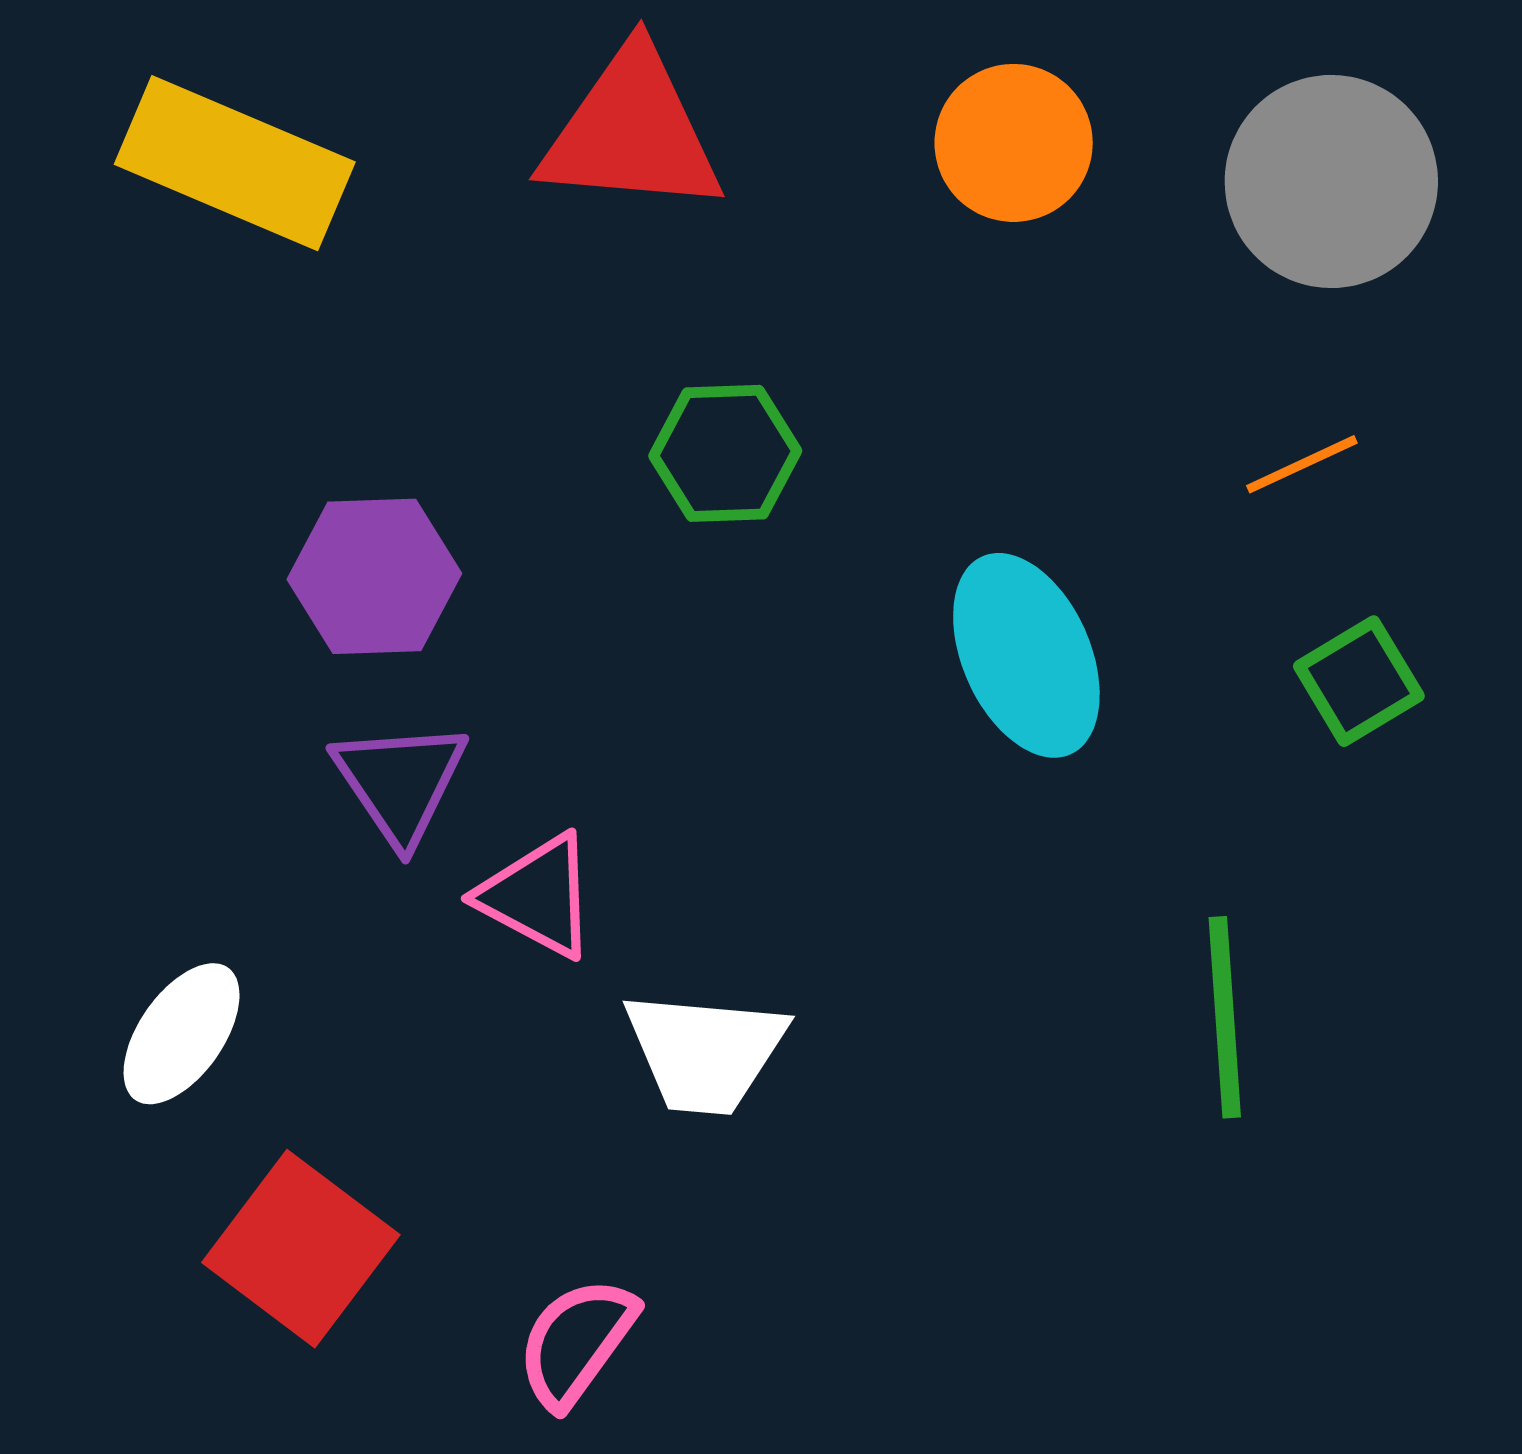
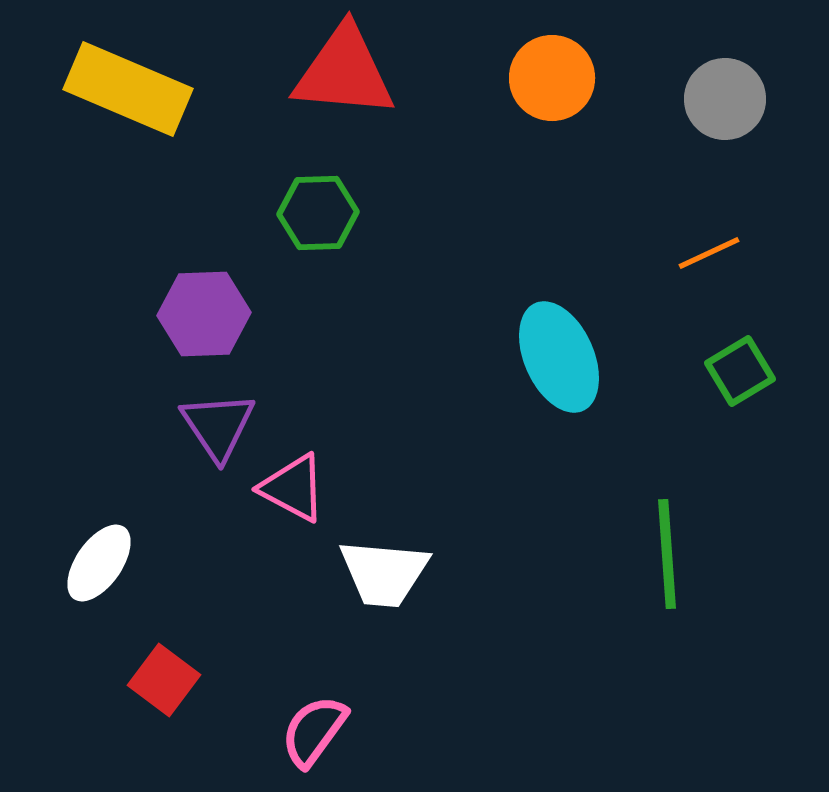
gray circle: (1331, 182) -> (725, 99), size x0.7
green hexagon: (725, 453) -> (318, 213), moved
red square: (301, 1249) -> (164, 680), size x0.7

